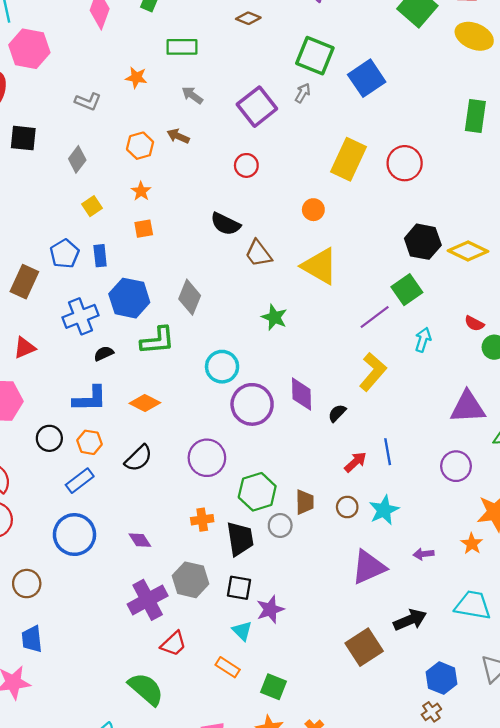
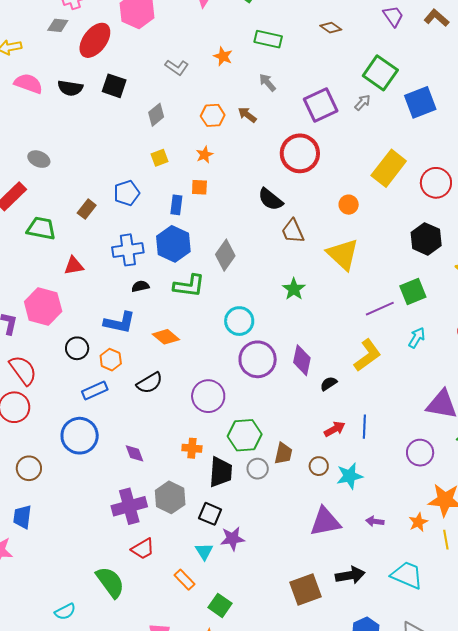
red circle: (246, 165) -> (300, 153), size x1.8
black hexagon: (423, 242) -> (426, 239), moved
blue rectangle: (100, 256) -> (176, 205), moved
brown rectangle: (24, 282) -> (87, 209), size x0.7

